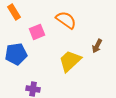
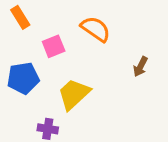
yellow trapezoid: (70, 61) -> (74, 94), moved

